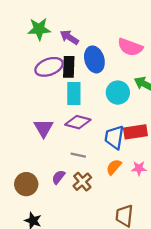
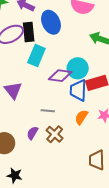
cyan rectangle: (74, 93) -> (36, 55), turned 30
cyan circle: (118, 93) -> (78, 68), moved
purple diamond: (78, 122) -> (60, 76), moved

